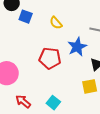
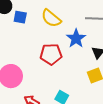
yellow semicircle: (56, 23) -> (51, 18), size x1.5

